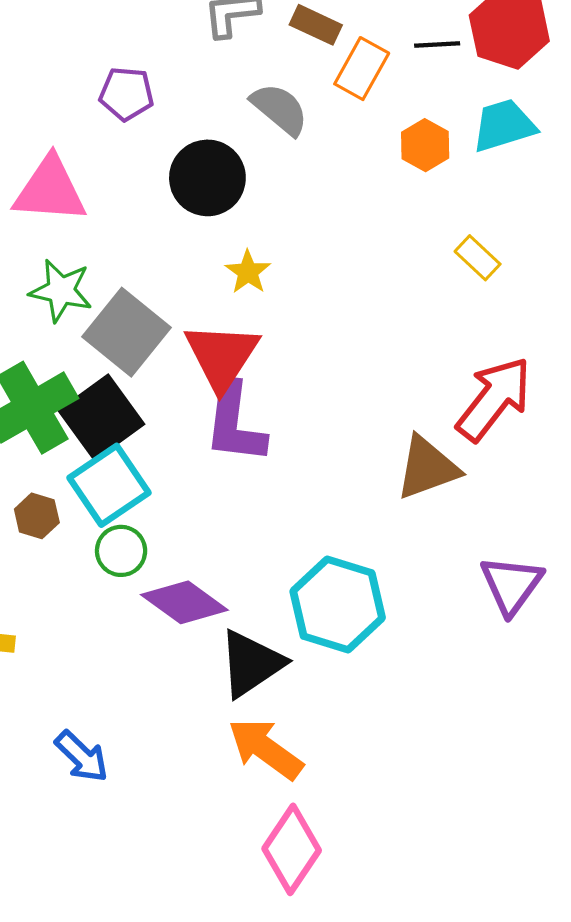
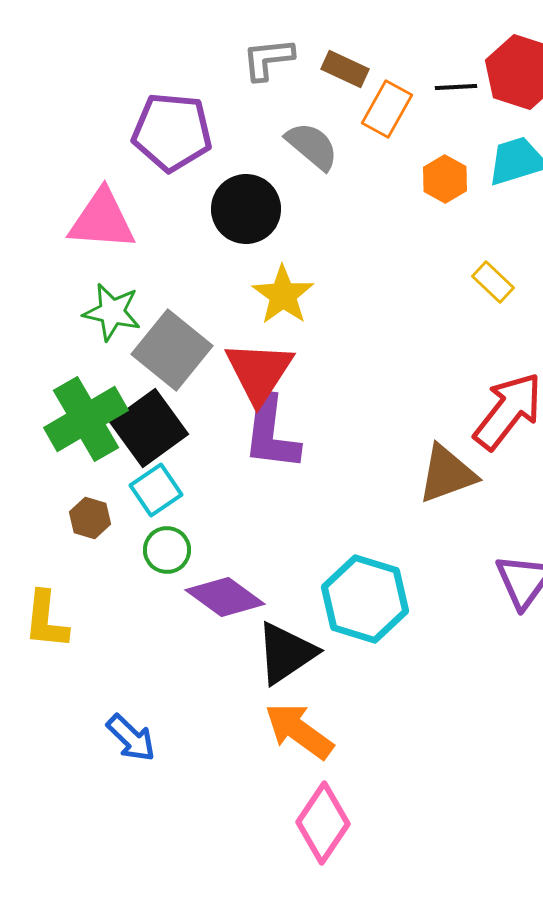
purple pentagon: (127, 94) -> (172, 132), size x1.6
yellow star: (248, 272) -> (283, 295), size x1.5
cyan square: (109, 485) -> (156, 490), size x0.7

